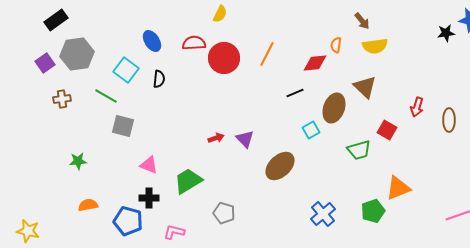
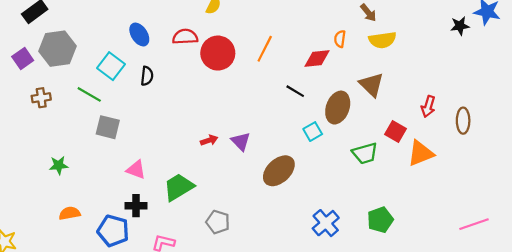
black line: (295, 93) -> (295, 91), turned 54
orange triangle: (398, 188) -> (421, 153), moved

